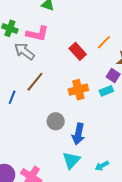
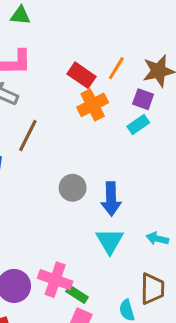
orange line: (104, 42) -> (116, 68), moved
orange cross: (78, 90) -> (93, 105), moved
cyan arrow: (102, 166) -> (157, 239), turned 56

